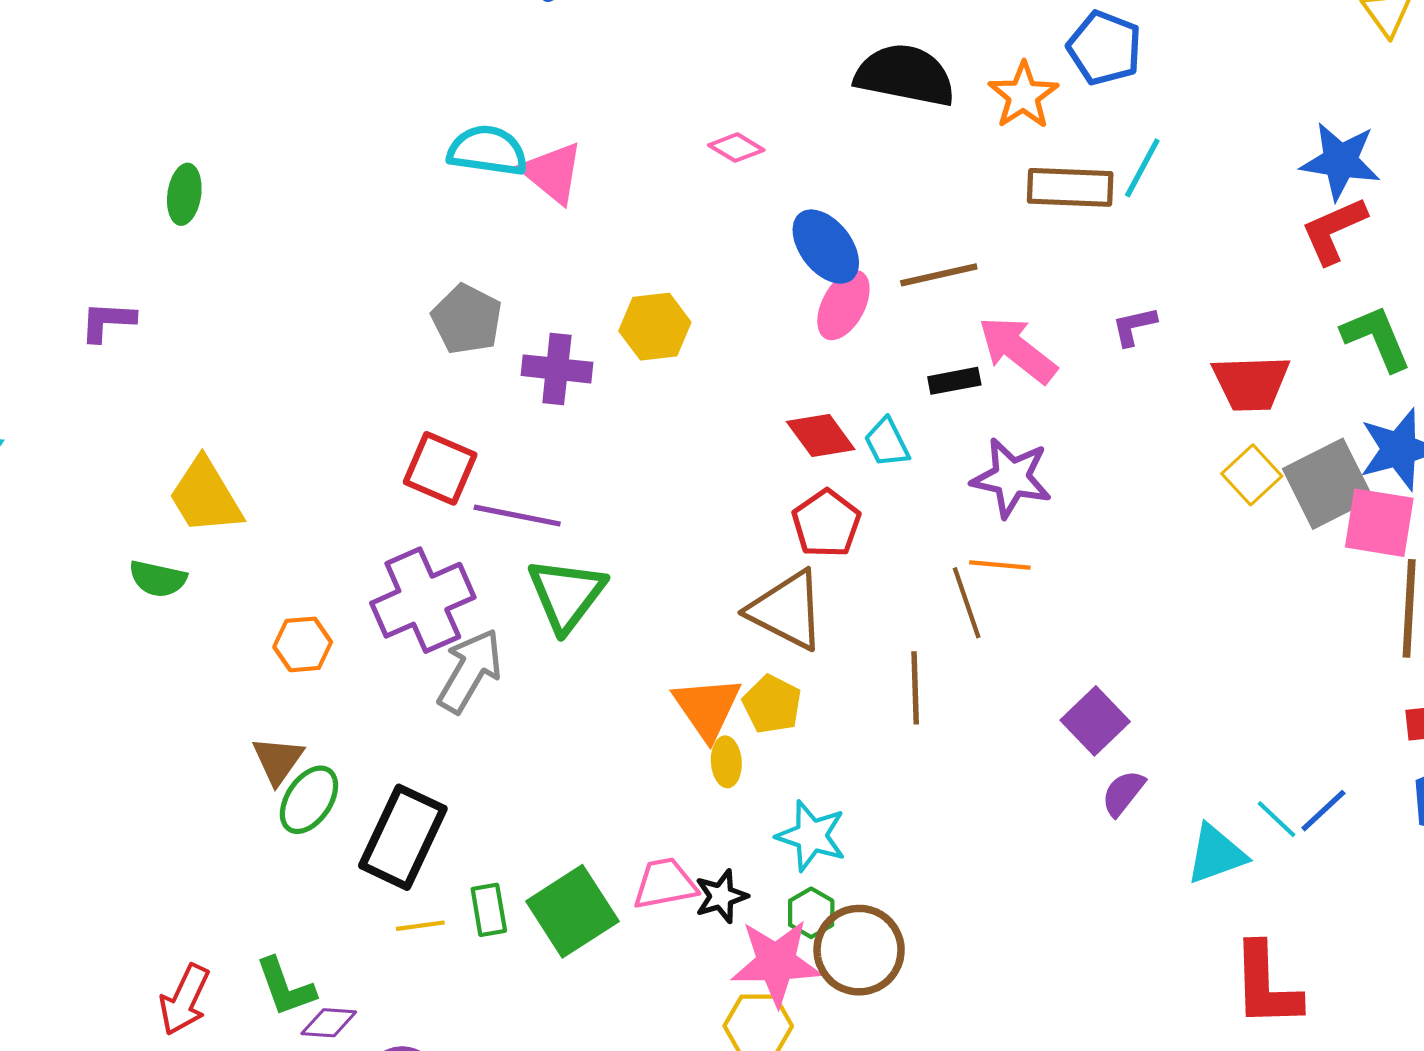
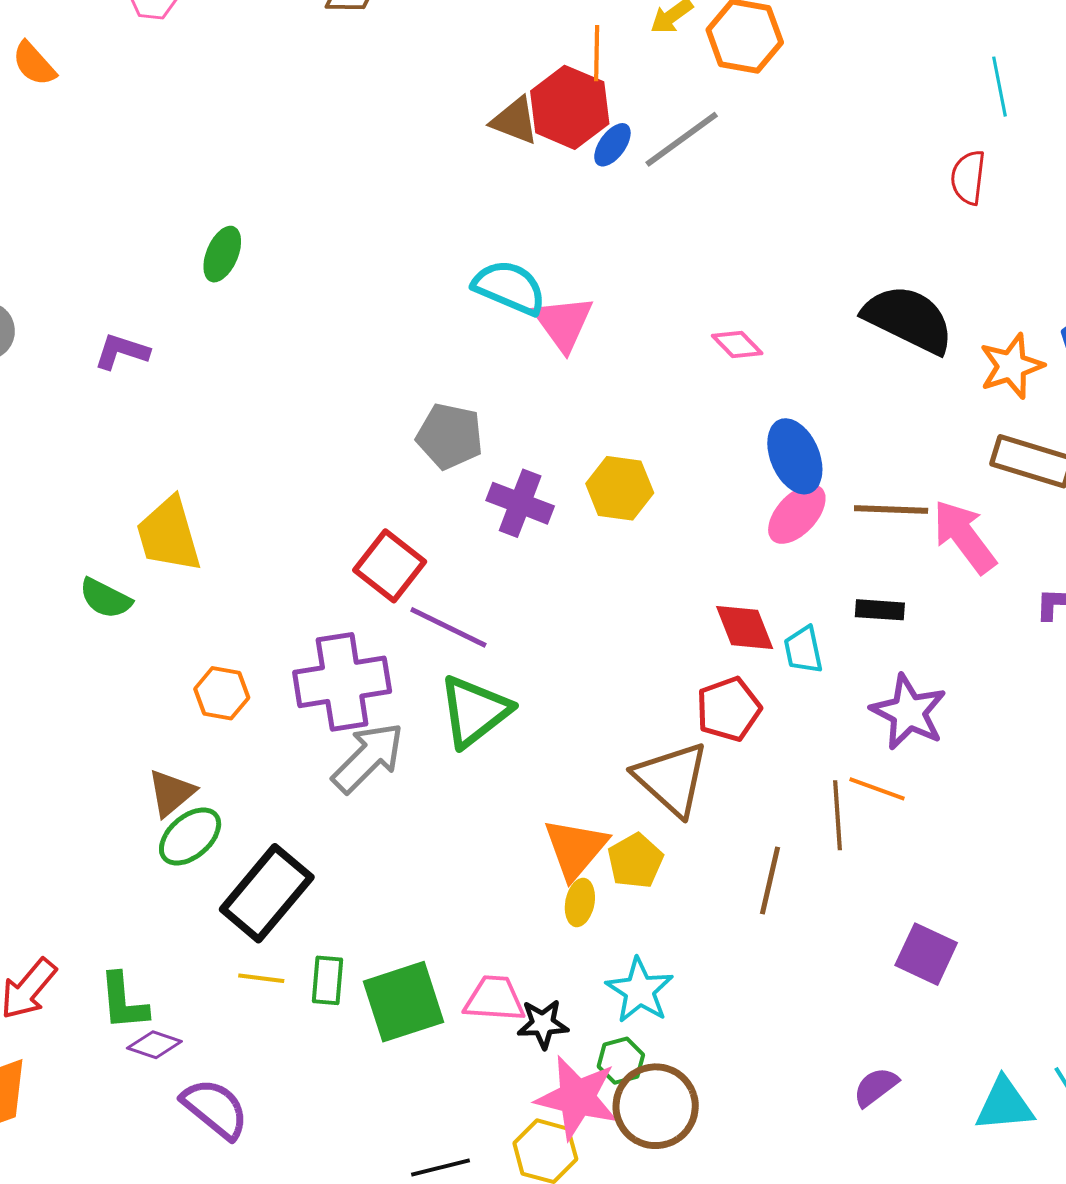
gray pentagon: (467, 319) -> (450, 436), turned -30
pink arrow: (1017, 350) -> (964, 537), moved
purple square: (1095, 721) -> (926, 954), turned -36
purple semicircle: (1123, 793) -> (876, 1087), moved

